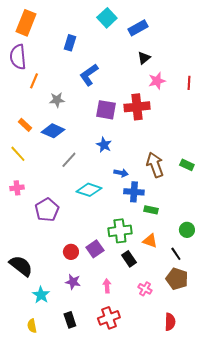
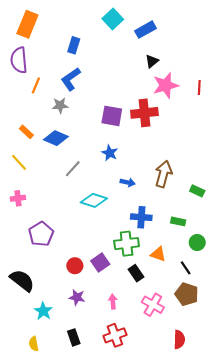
blue L-shape: (89, 75) -> (71, 79), moved
pink star: (157, 81) -> (166, 85), size x1.4
brown arrow: (155, 165) -> (163, 174), turned 35
green rectangle: (187, 165) -> (197, 191), moved
blue cross: (134, 192) -> (141, 217), moved
purple pentagon: (47, 210) -> (41, 234), moved
green rectangle: (151, 210) -> (178, 221), moved
pink cross: (145, 289) -> (153, 305), size x1.5

